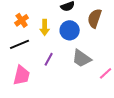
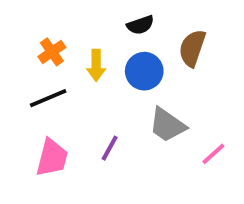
purple line: (49, 59) -> (110, 148), moved

